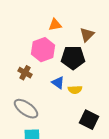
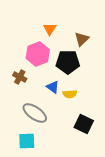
orange triangle: (55, 25) -> (50, 29), turned -48
gray ellipse: (26, 109) -> (35, 113), moved

